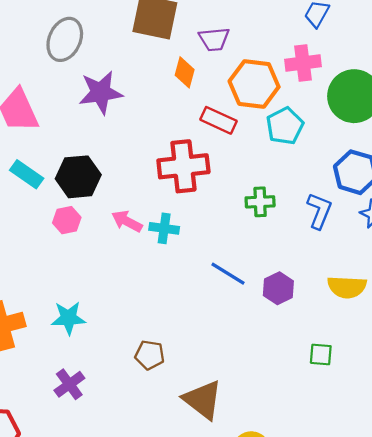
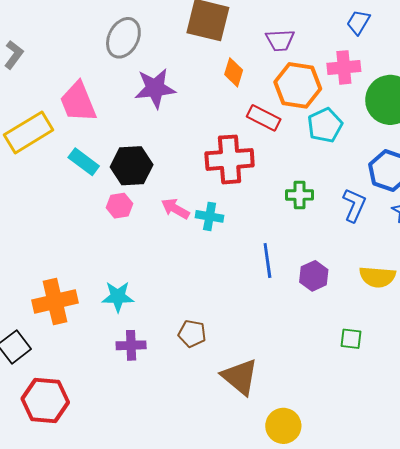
purple trapezoid: (214, 39) -> (280, 40), moved
blue line: (228, 274) -> (267, 261), turned 48
purple cross: (69, 384) -> (131, 345), moved, turned 32

